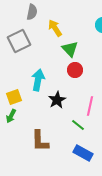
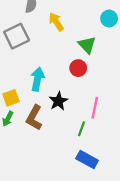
green triangle: (70, 49) -> (87, 45), moved
green line: (78, 125) -> (82, 129), turned 72
brown L-shape: (40, 141) -> (34, 118), moved, turned 30

